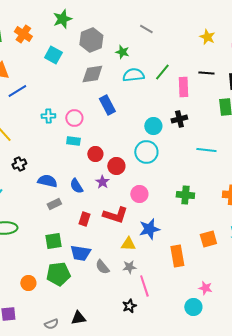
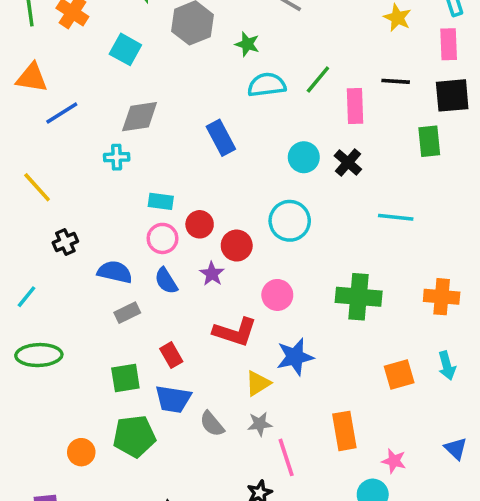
gray diamond: (92, 74) -> (140, 117), moved
pink circle: (74, 118) -> (162, 238), moved
black cross: (179, 119) -> (348, 163), turned -35
cyan circle: (153, 126) -> (304, 157), moved
green cross: (185, 195) -> (359, 297), size x1.4
red rectangle: (84, 219) -> (171, 355), moved, turned -48
yellow triangle: (128, 244) -> (258, 383), turned -35
orange rectangle: (177, 256) -> (344, 431), moved

